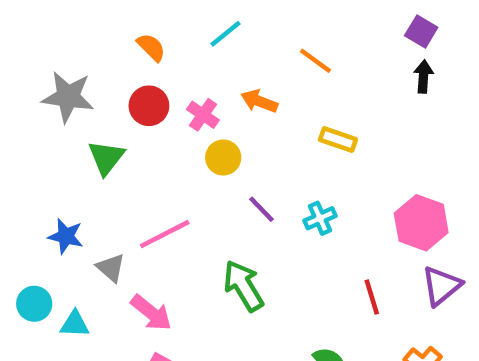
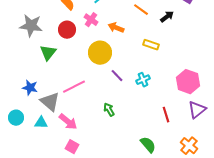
black arrow: (423, 77) -> (167, 17), moved, turned 48
pink cross: (203, 115) -> (91, 20), moved
yellow circle: (223, 158) -> (100, 53), size x1.5
gray triangle: (111, 268) -> (50, 102), size x1.5
green arrow: (243, 286) -> (109, 110), size x0.6
cyan triangle: (75, 324) -> (41, 123), moved

